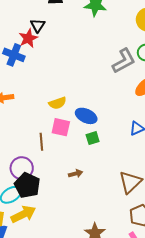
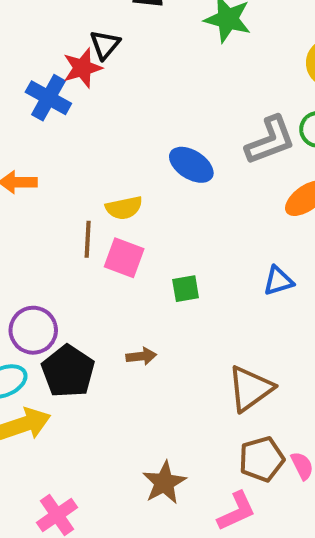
blue ellipse: (86, 116) -> (191, 165), moved
brown line: (41, 142) -> (88, 239), moved
black pentagon: (27, 185) -> (68, 371), moved

